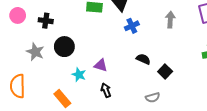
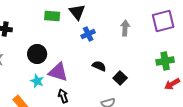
black circle: (64, 47) -> (37, 54), moved
purple triangle: (101, 65) -> (58, 72), size x1.5

